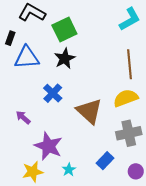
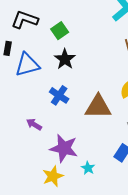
green square: (64, 29) -> (60, 31), size x0.7
brown triangle: (89, 111) -> (98, 107), turned -32

